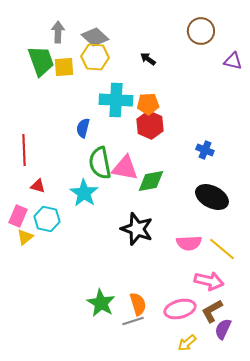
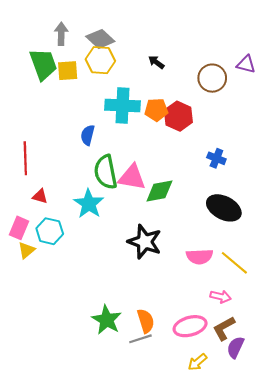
brown circle: (201, 31) -> (212, 78), moved
red hexagon: (150, 125) -> (178, 116), moved
pink arrow: (209, 281) -> (221, 297), size x0.7

